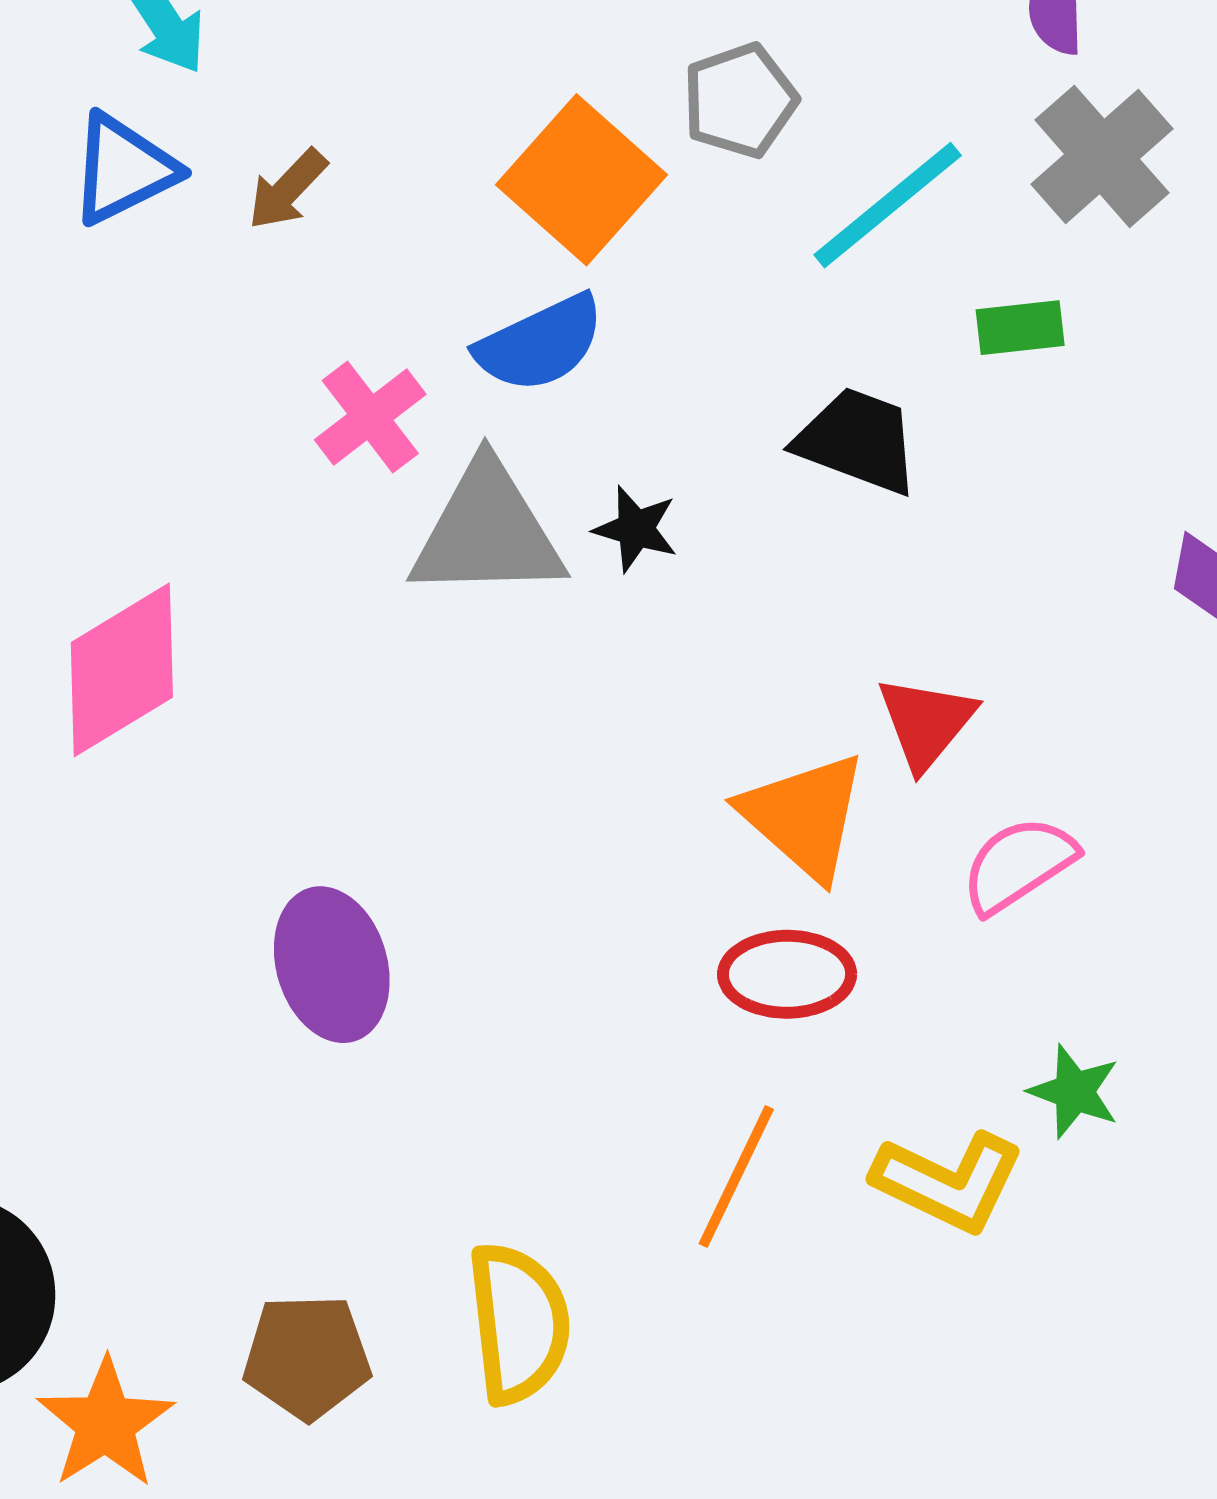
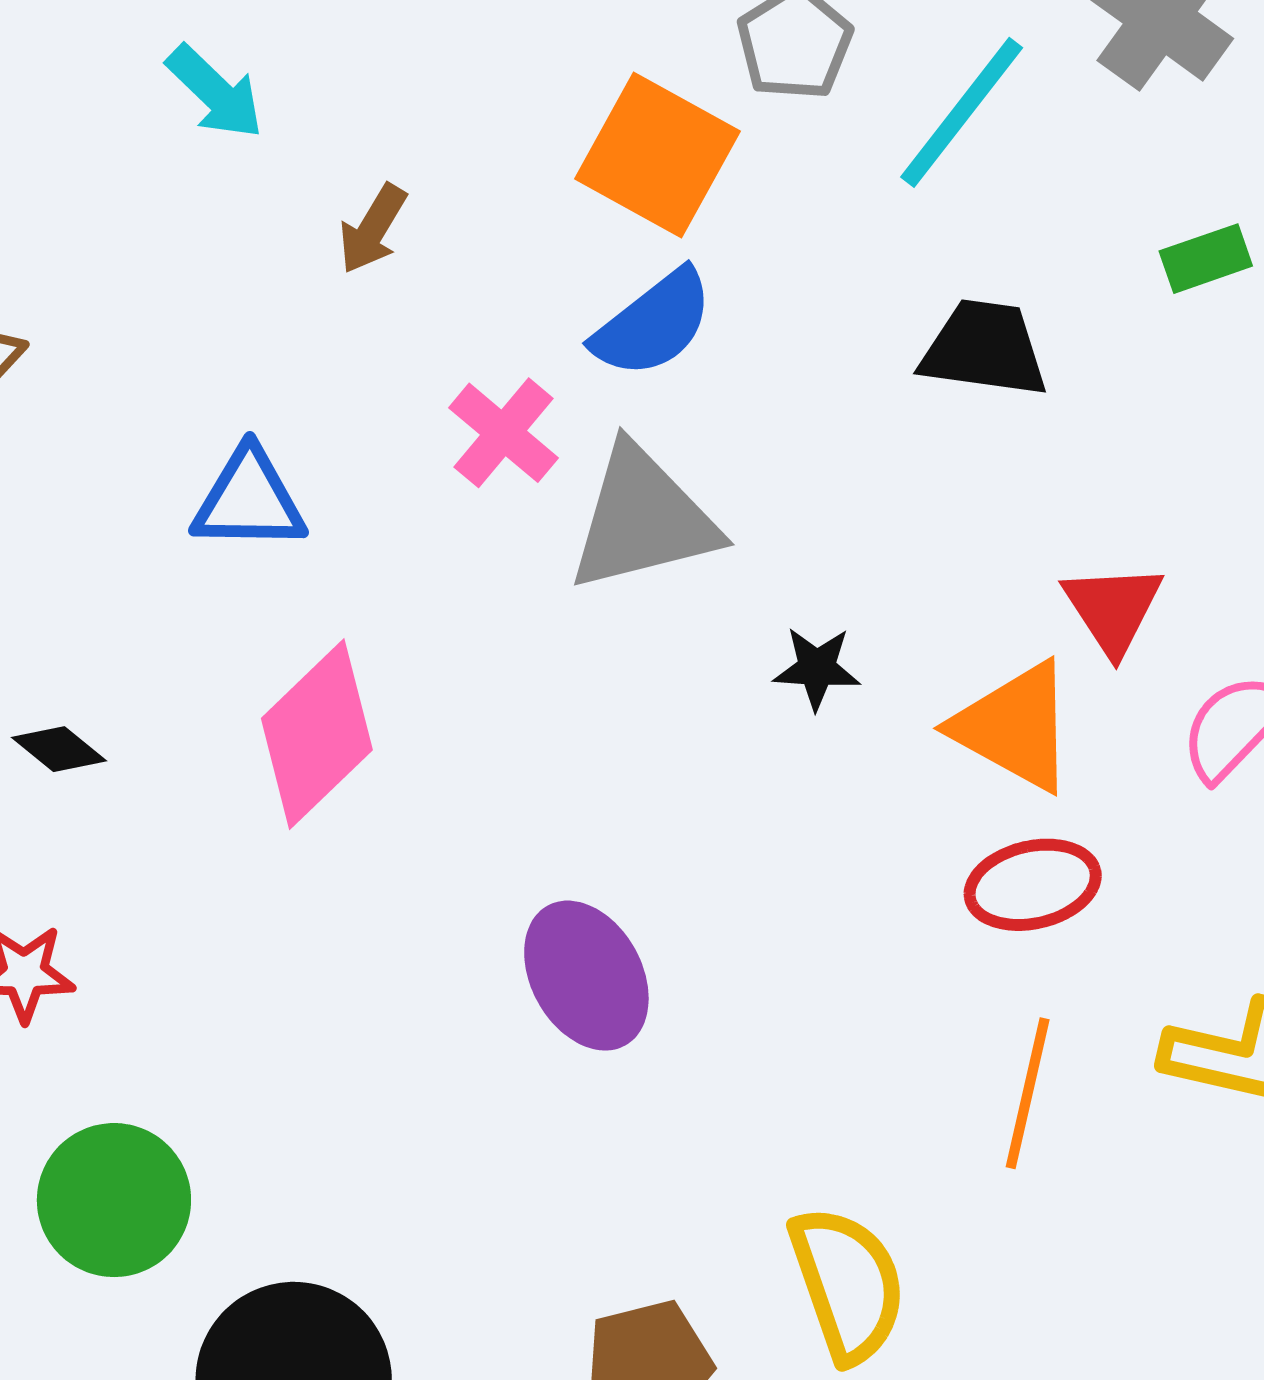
blue triangle: (123, 169) -> (249, 500), moved, turned 40
green rectangle: (1020, 328) -> (1206, 259), moved
black star: (636, 529) -> (817, 668), moved

